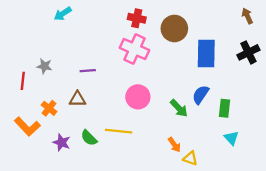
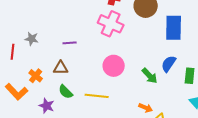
green semicircle: (89, 138) -> (66, 92), moved
orange arrow: (174, 145) -> (146, 108), turned -32

